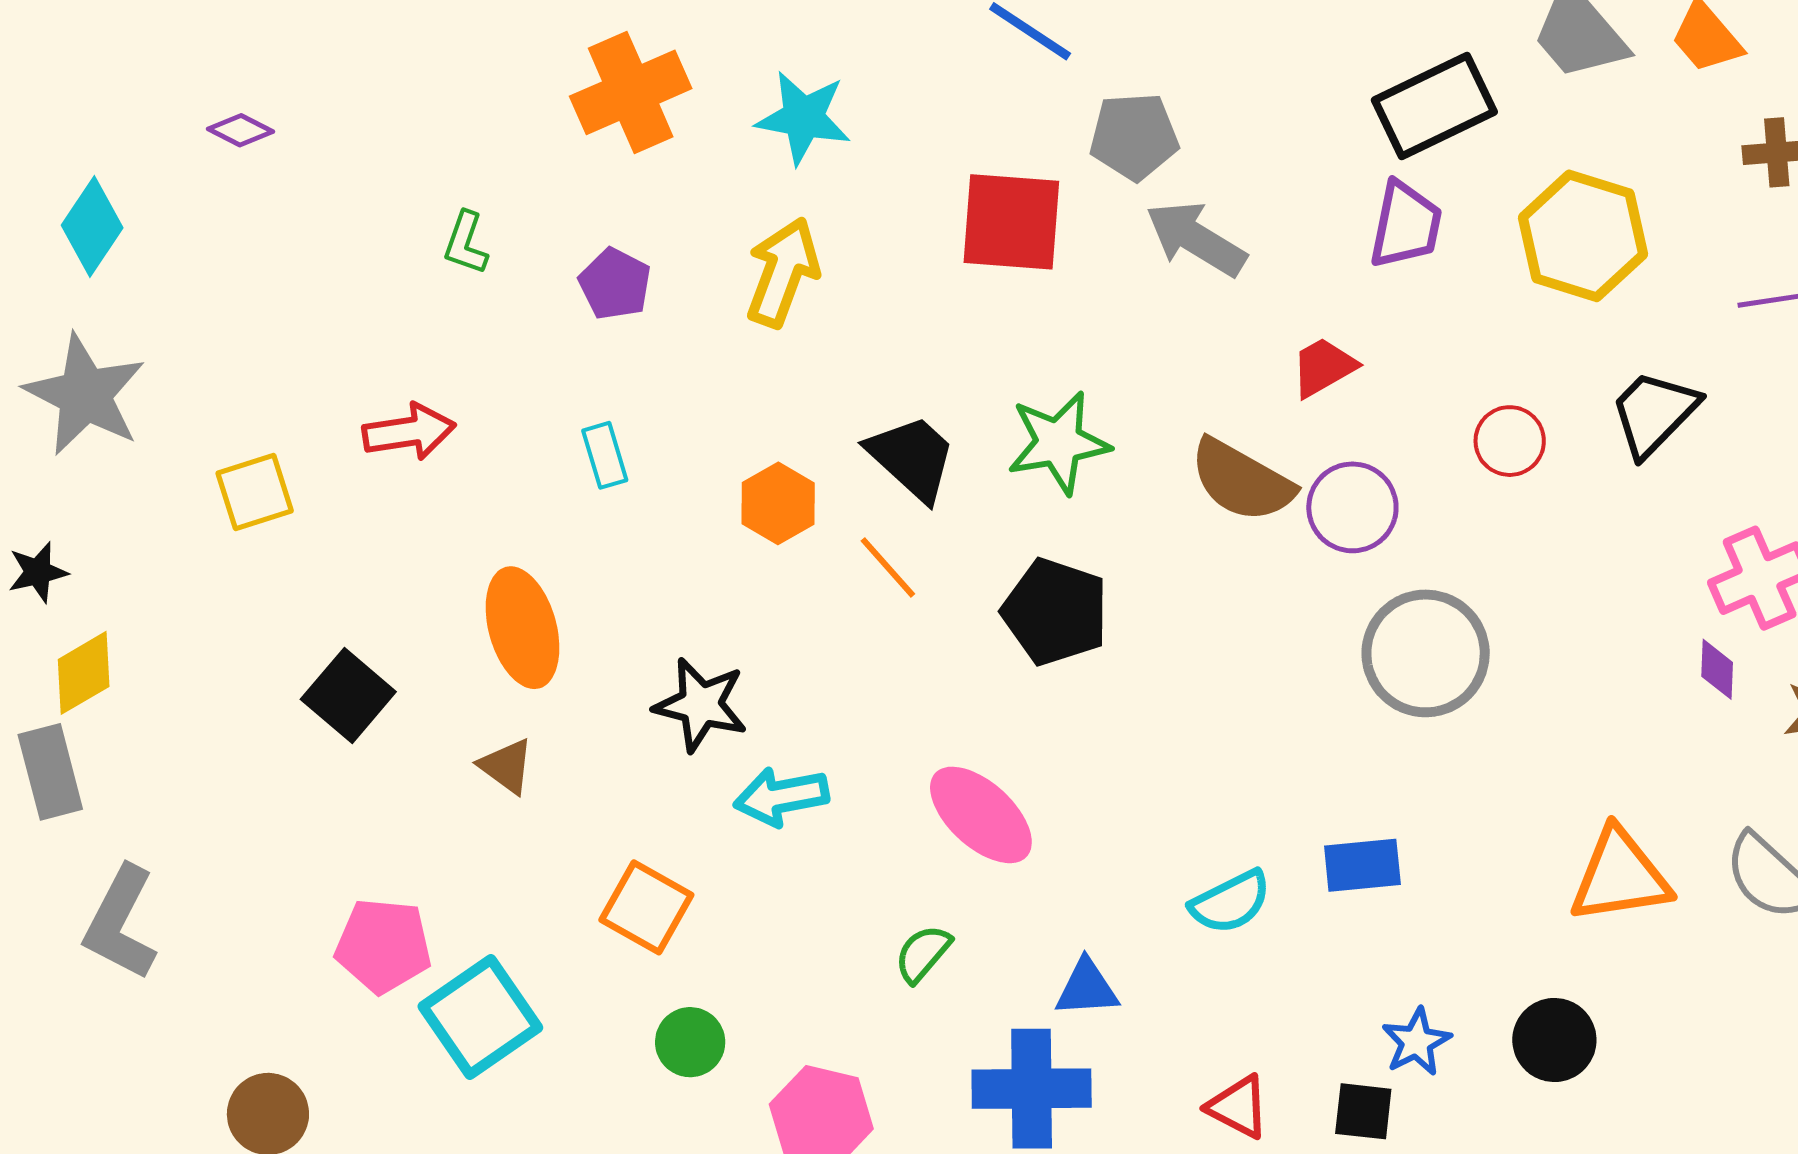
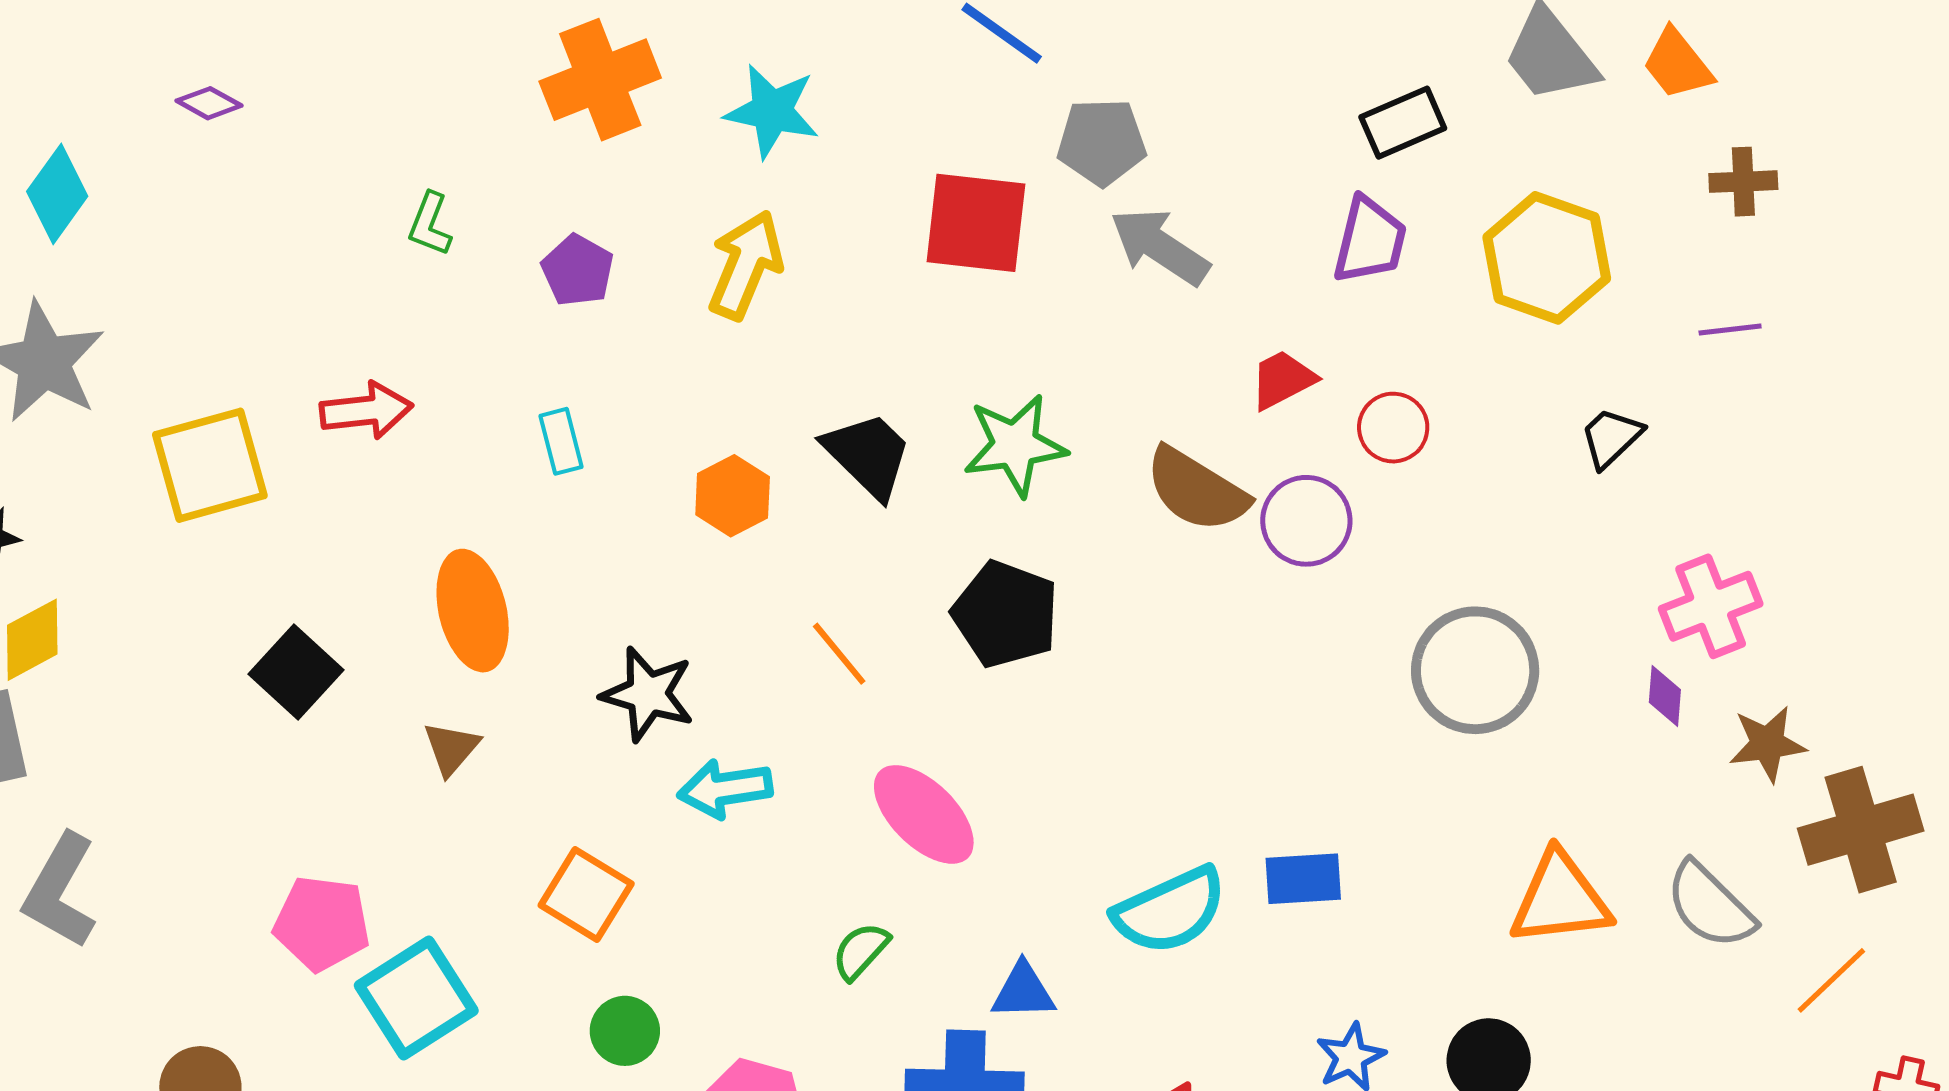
black rectangle: (1434, 106) -> (1403, 123), size x0.7
black trapezoid: (1654, 413) -> (1611, 437), size x0.7
red circle: (1510, 441) -> (1393, 428), moved
yellow square: (255, 492) -> (210, 465), size x1.5
orange line: (888, 567) -> (839, 654), moved
gray circle: (1426, 653) -> (1475, 670), moved
brown triangle: (506, 766) -> (451, 748), turned 32
cyan semicircle: (1230, 902) -> (1170, 911), size x1.4

